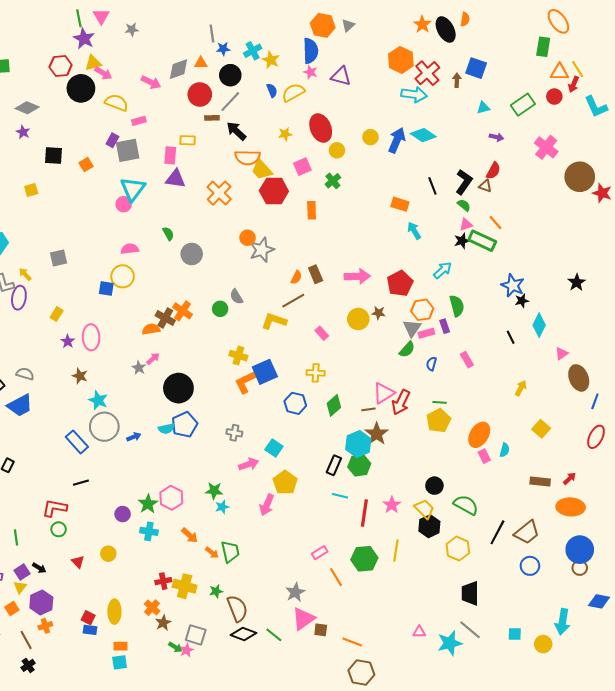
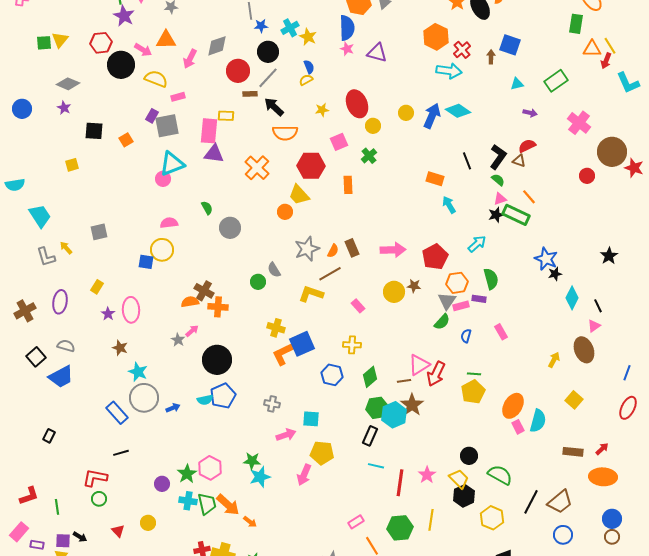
yellow triangle: (93, 63) -> (60, 40), moved, turned -36
orange triangle: (201, 63) -> (166, 40), moved, size x1.5
red cross: (427, 73) -> (462, 50), size x0.7
pink arrow: (151, 82) -> (190, 59), turned 90
yellow semicircle: (293, 92) -> (306, 80), moved, size x0.6
red circle: (554, 97) -> (587, 176), moved
pink rectangle: (170, 155) -> (209, 131), size x1.4
yellow trapezoid: (262, 170) -> (299, 195), moved
red semicircle: (493, 171) -> (527, 146), turned -144
cyan triangle: (133, 189) -> (172, 164), turned 32
gray star: (262, 250) -> (307, 249), moved
purple ellipse: (19, 298) -> (60, 302), moved
orange cross: (183, 311) -> (218, 307), moved, turned -30
purple rectangle: (445, 326) -> (479, 299), turned -64
black line: (511, 337) -> (598, 306), moved
brown ellipse: (579, 378) -> (584, 350), moved
cyan square: (274, 448) -> (311, 419), turned -30
cyan semicircle: (505, 450) -> (538, 421), size x1.6
green hexagon: (359, 465) -> (377, 408), moved
yellow pentagon: (285, 483) -> (322, 453), turned -30
cyan star: (222, 507) -> (260, 477), size x1.5
orange arrow: (190, 535) -> (228, 505), size x1.4
blue circle: (580, 550) -> (612, 519), size x0.7
green trapezoid: (230, 552) -> (207, 504), moved
purple square: (22, 572) -> (63, 541), turned 35

